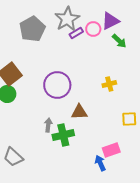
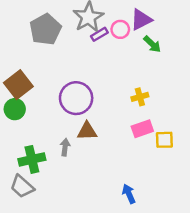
brown triangle: (79, 112) -> (87, 131), moved
green cross: (63, 135) -> (32, 159), moved
pink rectangle: (111, 150) -> (142, 129), moved

